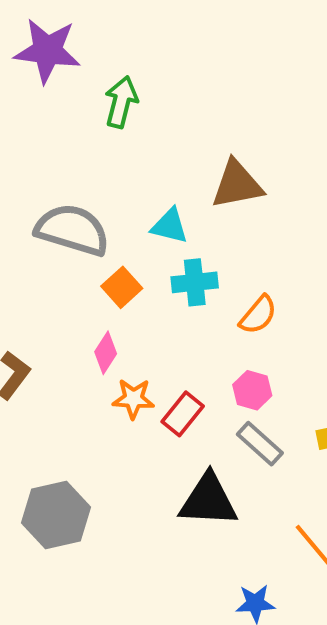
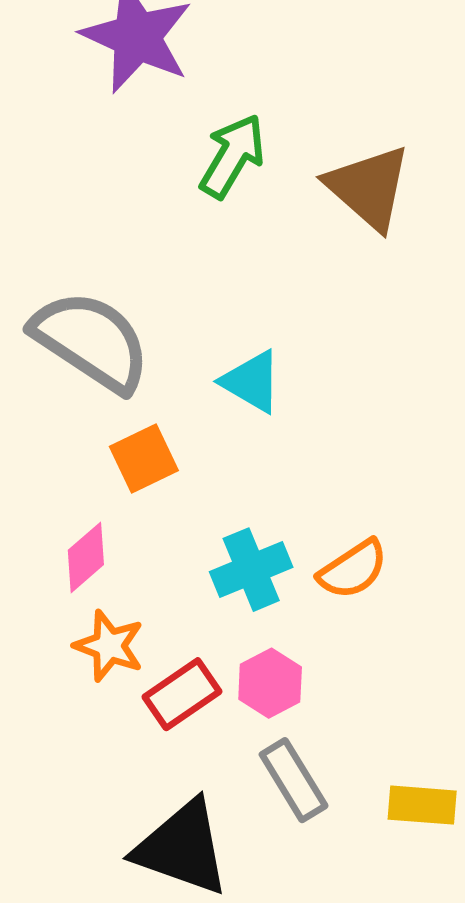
brown triangle: (237, 184) -> (369, 187), moved, turned 36
cyan cross: (195, 282) -> (251, 570), moved, turned -33
pink hexagon: (252, 390) -> (270, 683), moved

